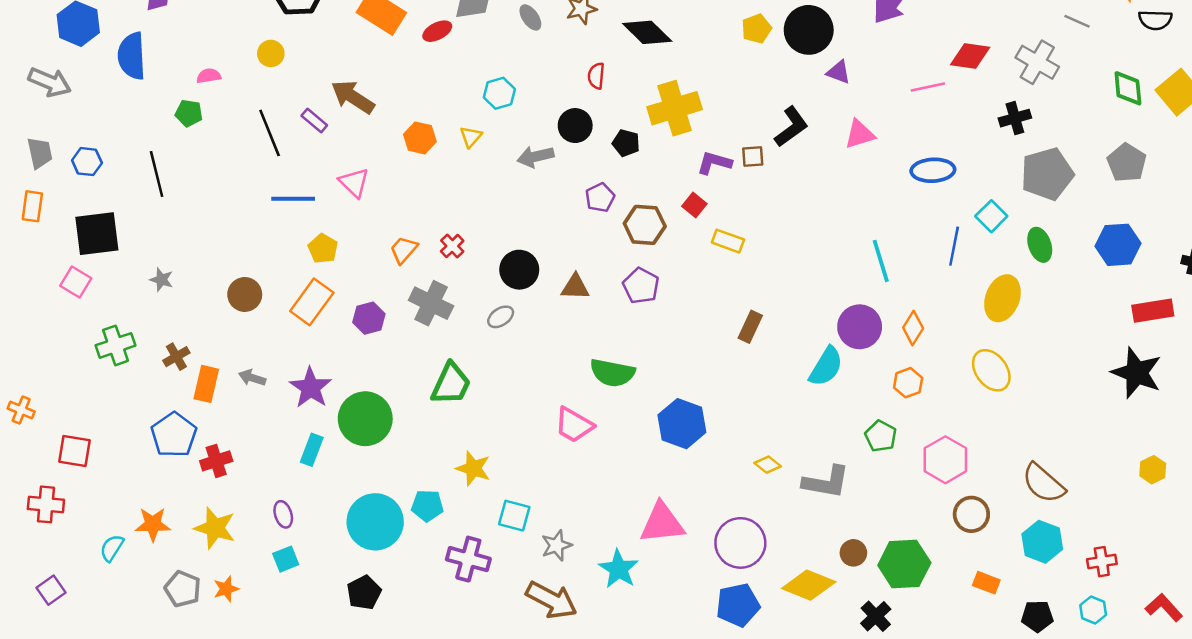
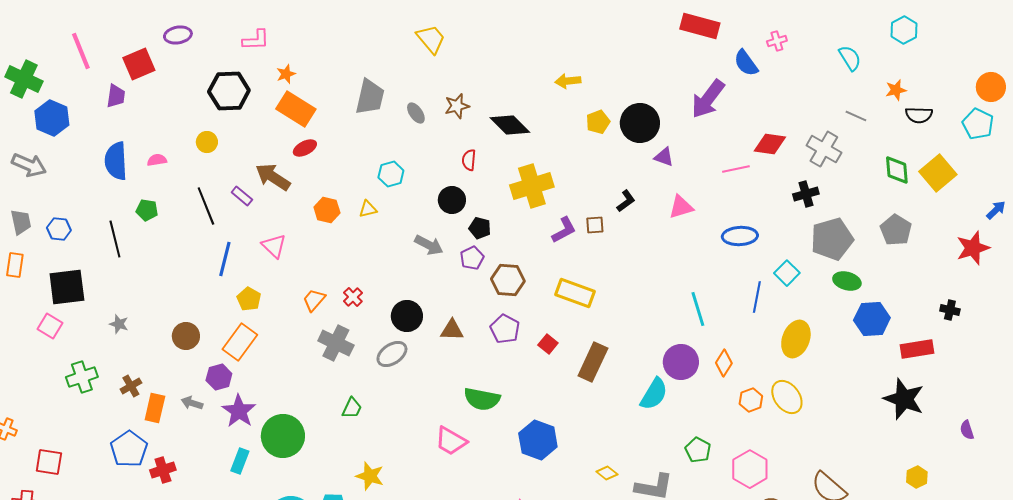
red ellipse: (437, 31) -> (305, 148), moved
blue semicircle: (132, 56) -> (116, 161), moved
green pentagon: (189, 113) -> (147, 210), moved
black L-shape: (791, 127) -> (626, 201), size x0.7
yellow triangle: (471, 137) -> (368, 209), turned 36
black pentagon: (626, 143) -> (480, 228), moved
gray arrow: (535, 157) -> (429, 245), moved, turned -140
purple L-shape: (714, 163) -> (564, 230), turned 136
blue line: (293, 199) -> (225, 259), turned -76
red square: (694, 205) -> (548, 344), moved
yellow rectangle: (728, 241) -> (575, 293), size x1.5
green ellipse: (1040, 245) -> (847, 281), moved, turned -56
blue hexagon: (1118, 245) -> (872, 319), moved
gray ellipse: (501, 317) -> (392, 354), size x1.4
purple hexagon: (369, 318) -> (219, 377), moved
brown rectangle: (750, 327) -> (593, 362), size x1.5
orange hexagon: (908, 383) -> (751, 400), moved
green trapezoid: (451, 384) -> (352, 408), size x0.6

